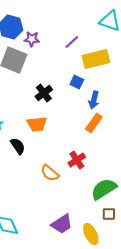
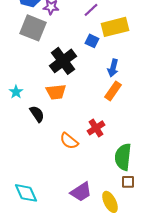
blue square: (77, 82) -> (92, 41), moved
black cross: (44, 93) -> (63, 61), size x1.5
green semicircle: (104, 189) -> (123, 157), turned -52

